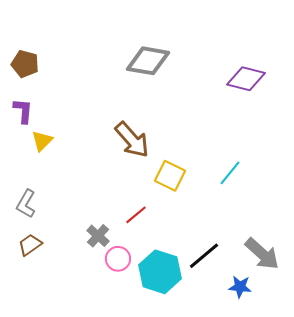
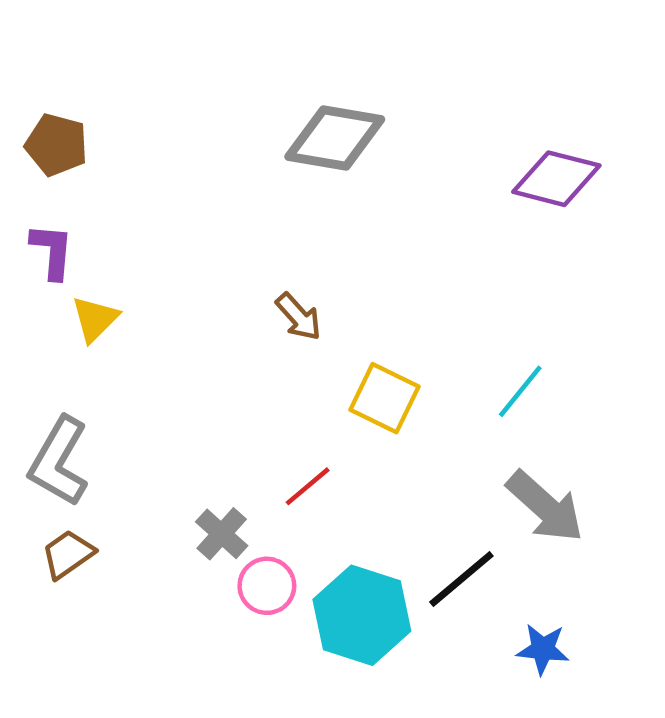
brown arrow: (132, 140) -> (299, 317), size x0.6
gray L-shape: (26, 204) -> (59, 461), size x1.4
gray arrow: (262, 254) -> (545, 507), moved

